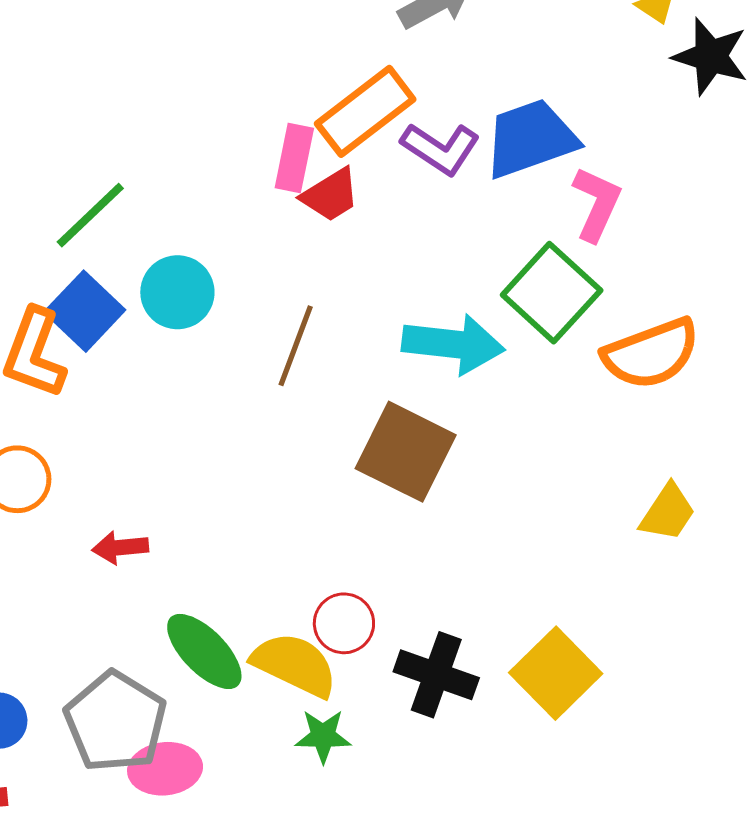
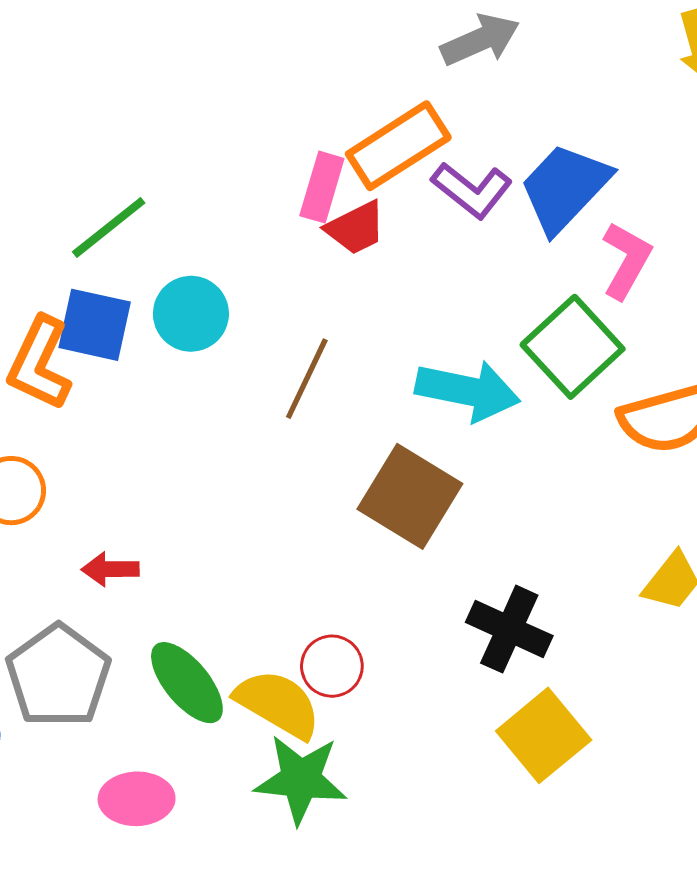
blue trapezoid: (531, 138) -> (565, 188), turned -32
blue square: (85, 311) -> (95, 325), turned -36
black cross: (436, 675) -> (509, 629), moved
gray pentagon: (116, 722) -> (58, 676), moved
green star: (323, 736) -> (301, 779), size x1.6

